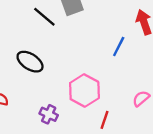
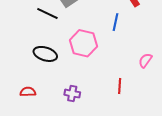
pink hexagon: (84, 91) -> (83, 43), moved

